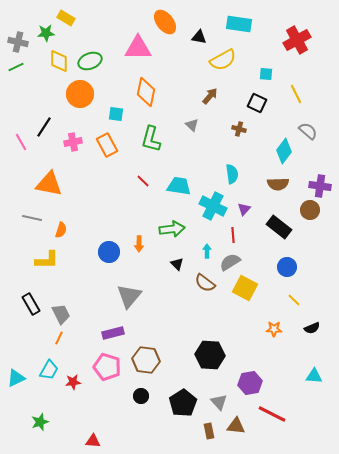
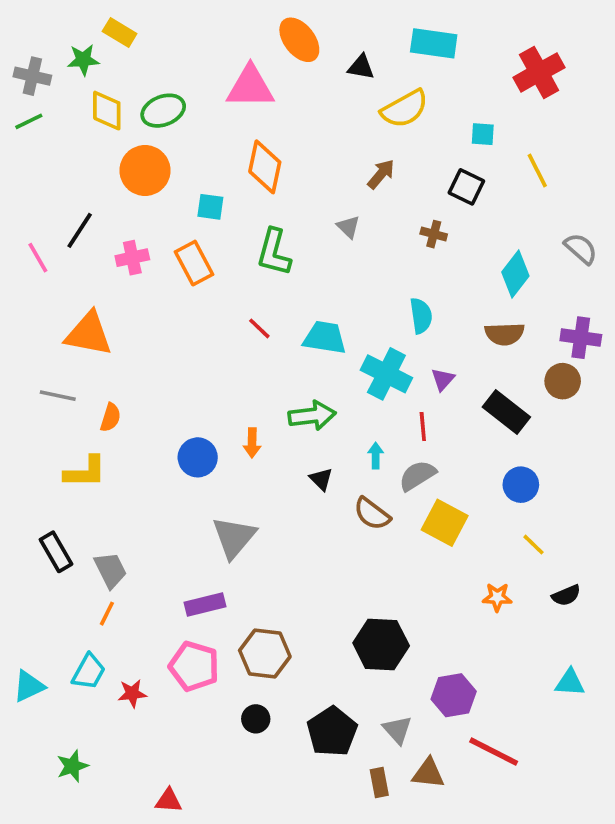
gray semicircle: (308, 131) -> (581, 249), moved

